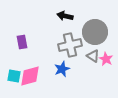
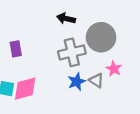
gray triangle: (93, 56) -> (96, 80), moved
blue star: (62, 69) -> (77, 82), moved

